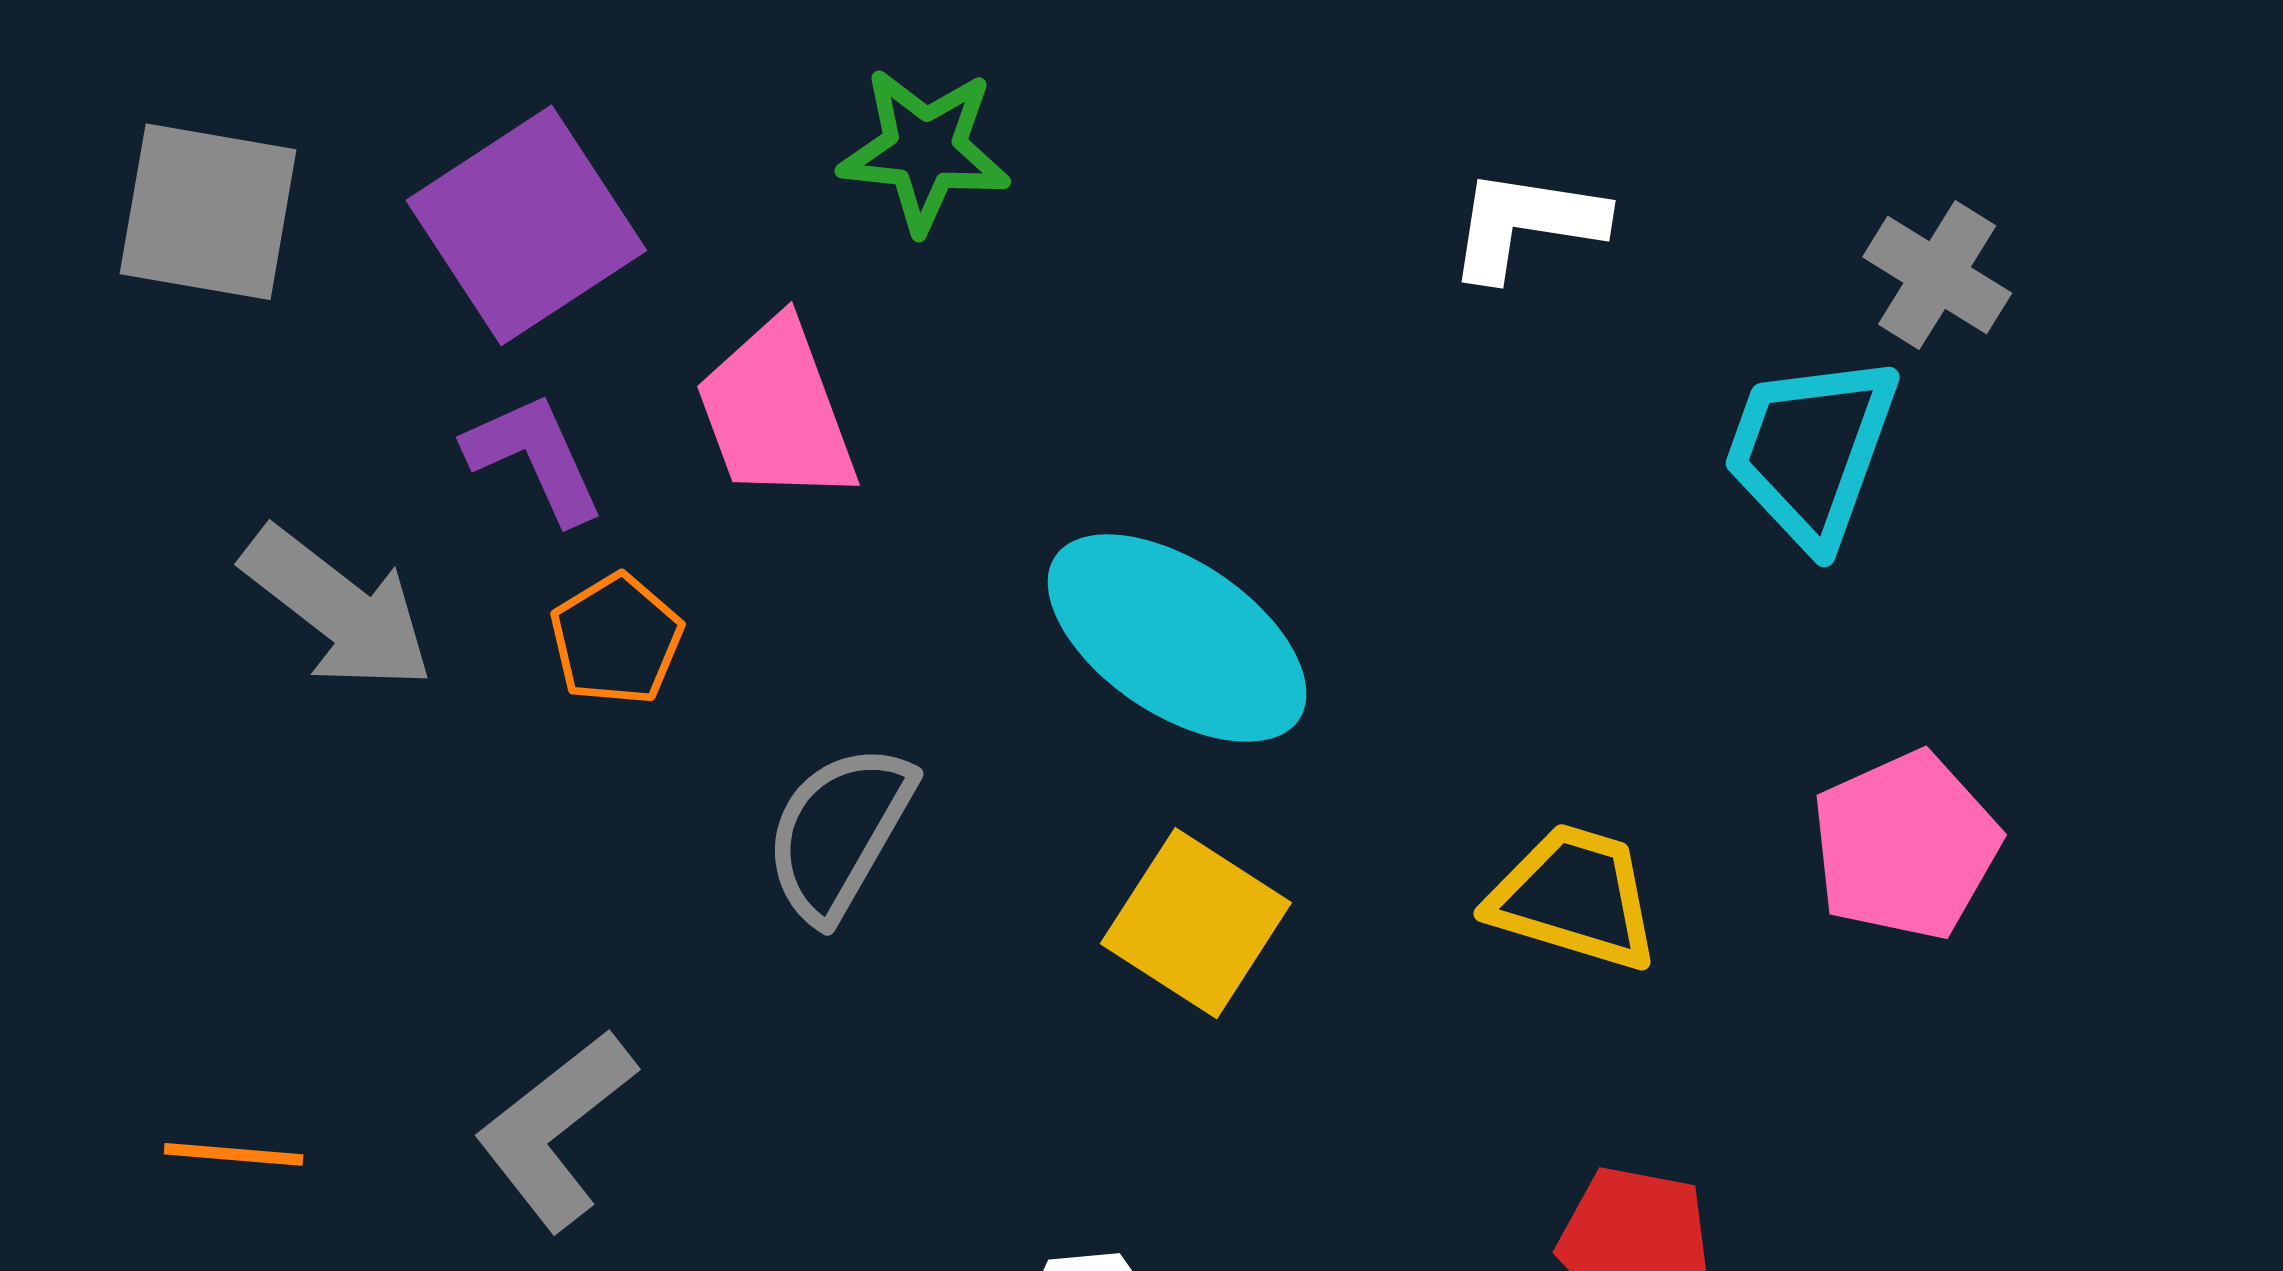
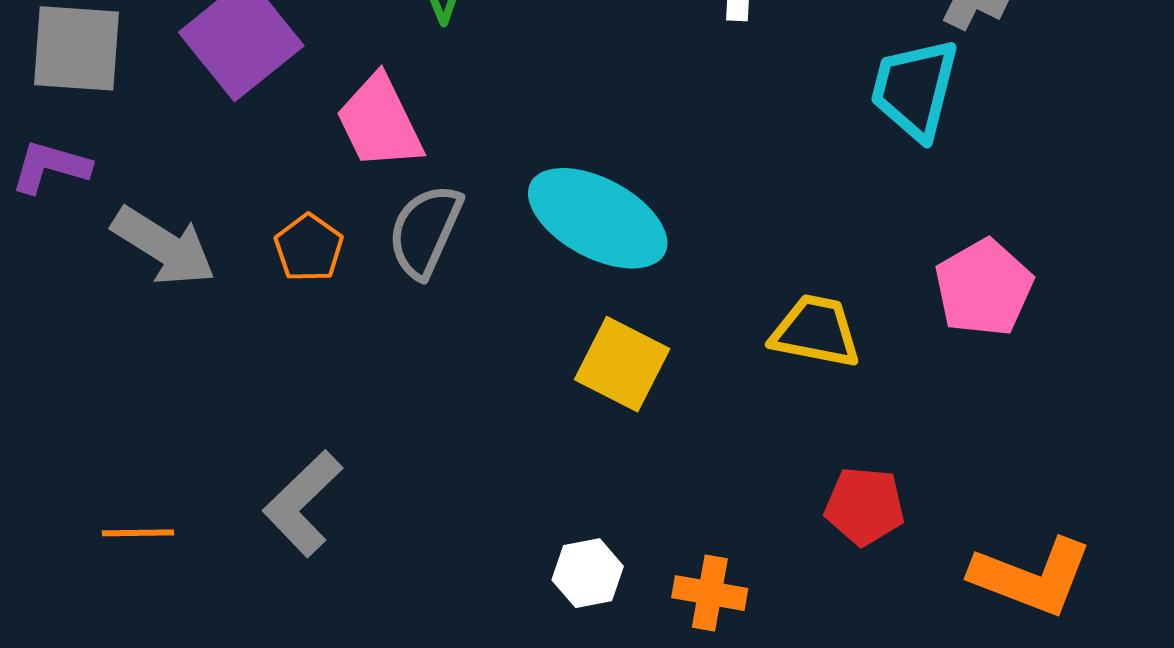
purple L-shape: (534, 458) -> (50, 167), moved, turned -44
gray semicircle: (839, 832) -> (425, 231), moved

